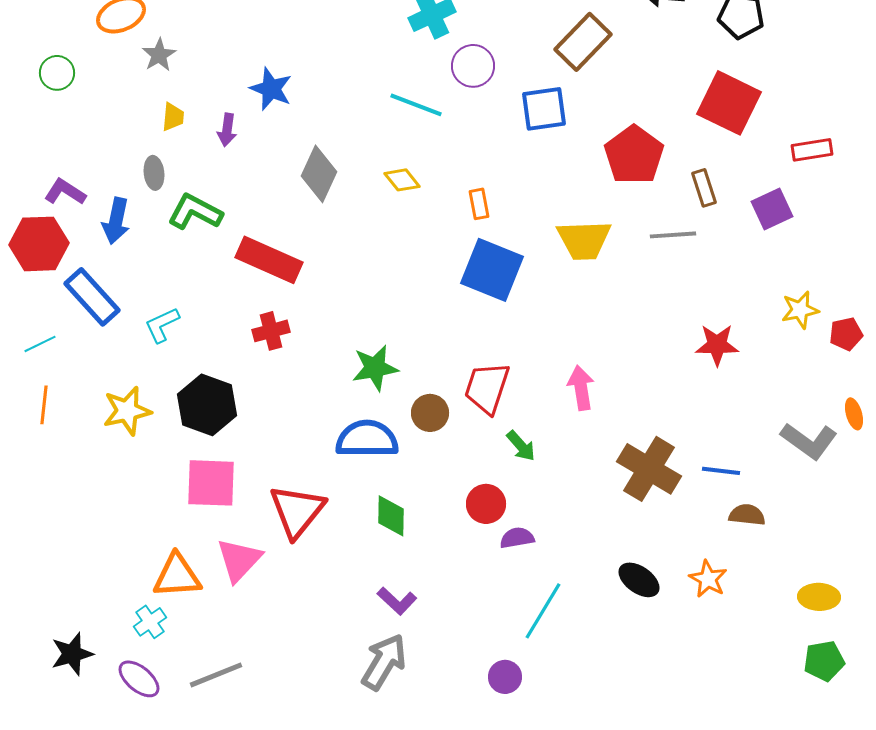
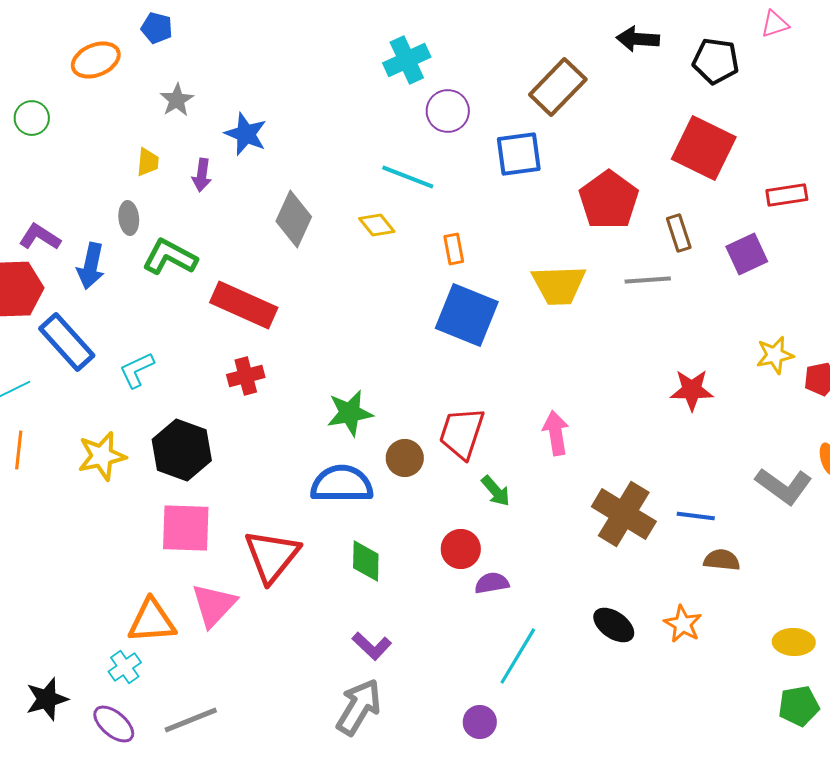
gray star: (159, 55) -> (177, 100), moved
cyan line: (416, 105) -> (408, 177), moved

